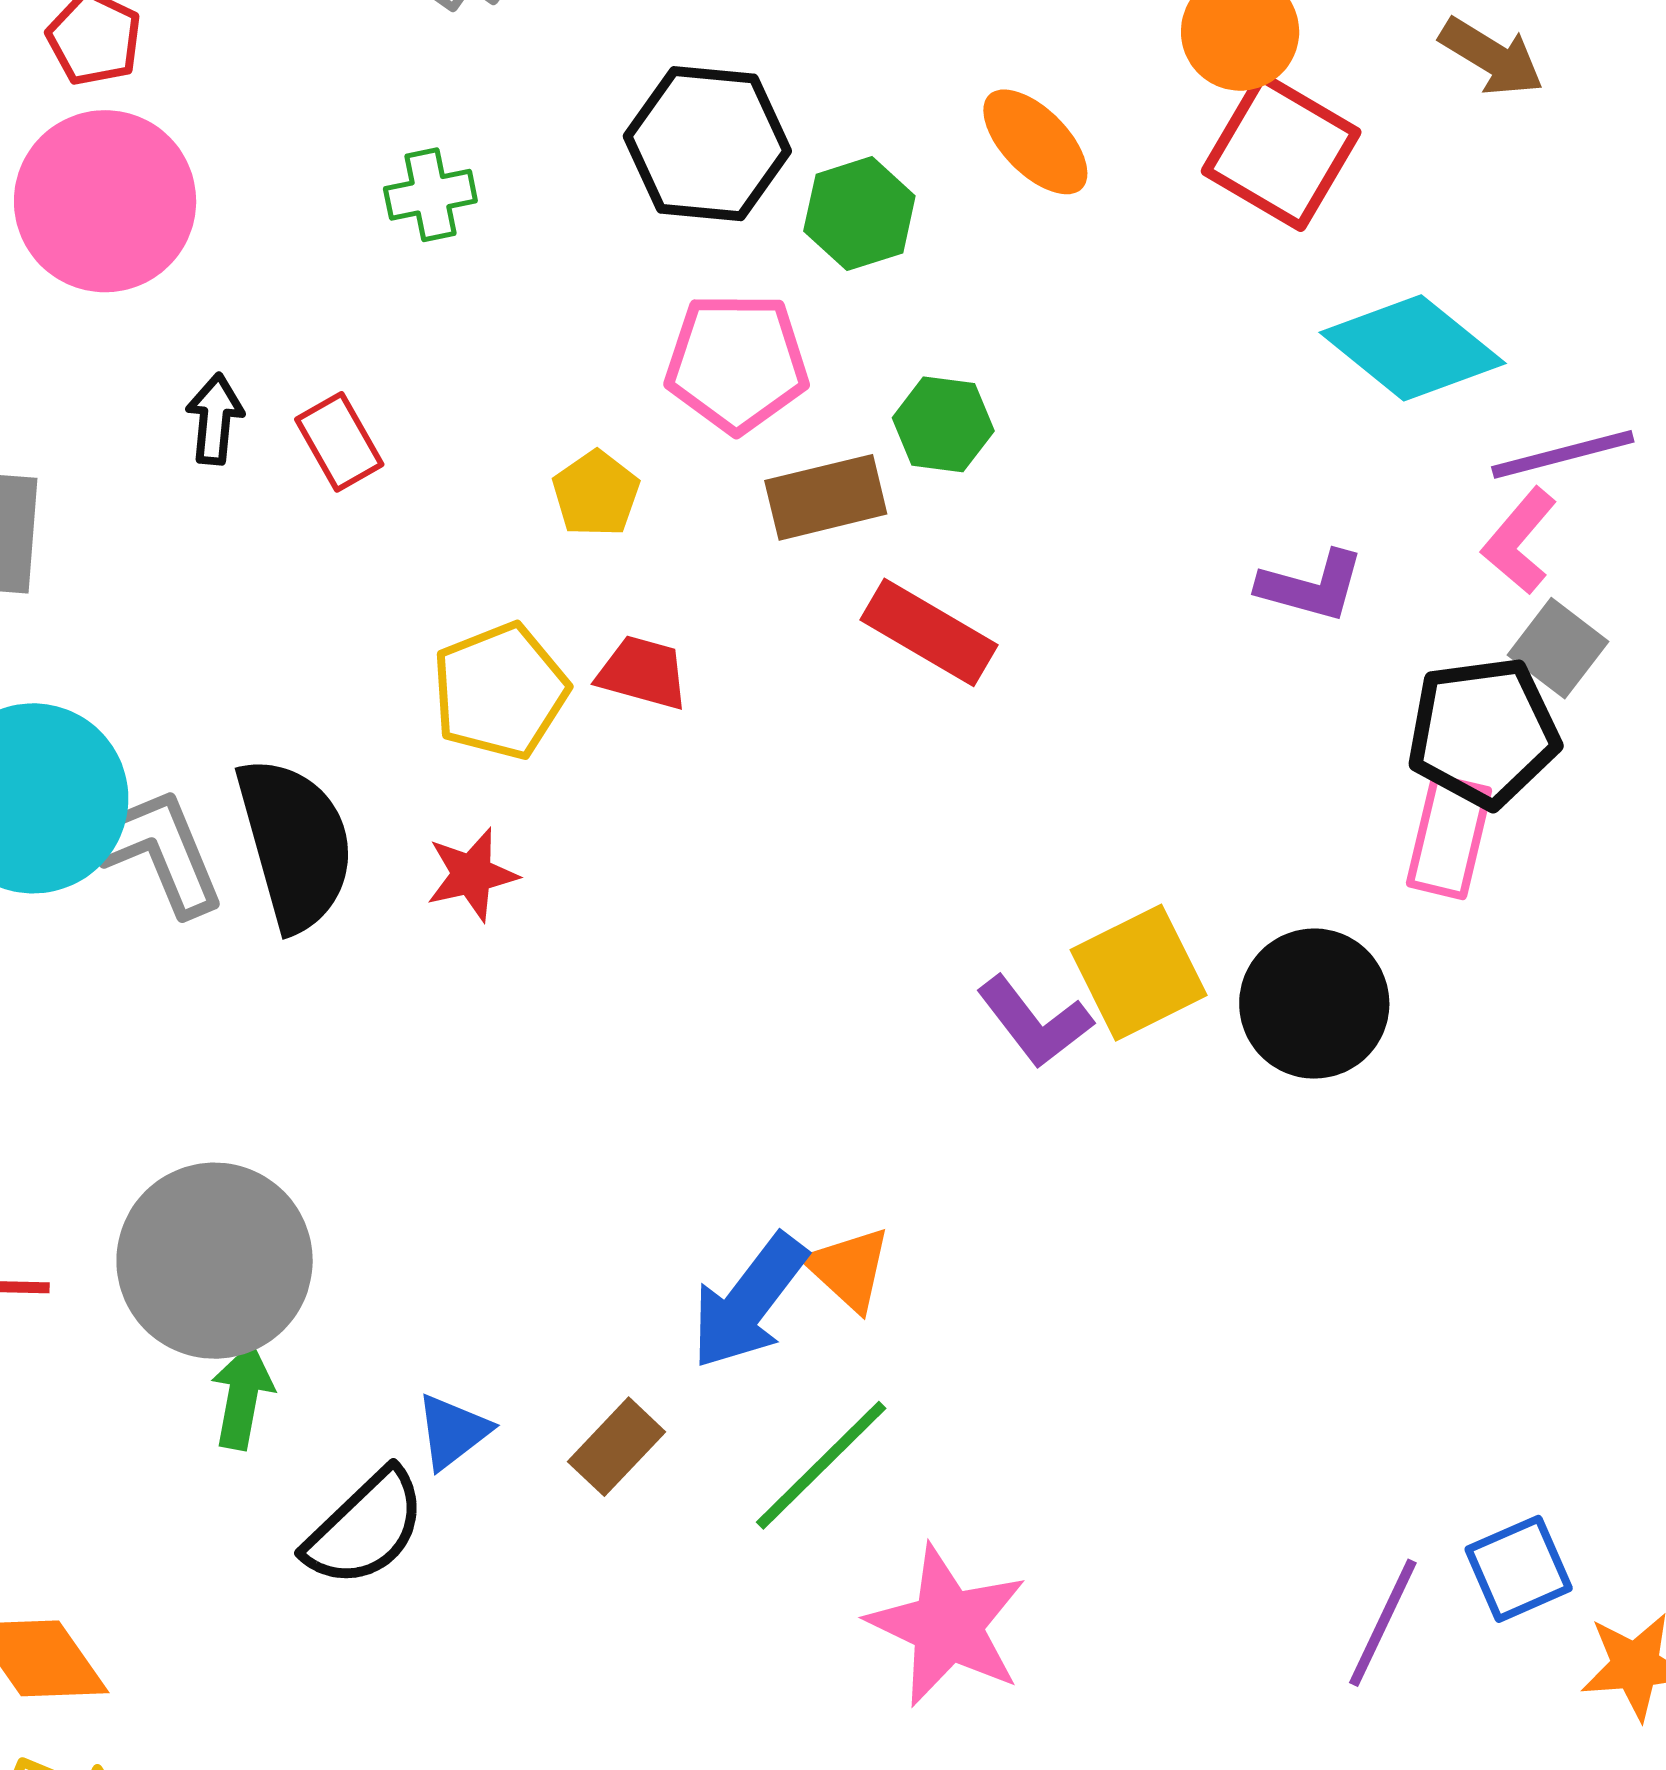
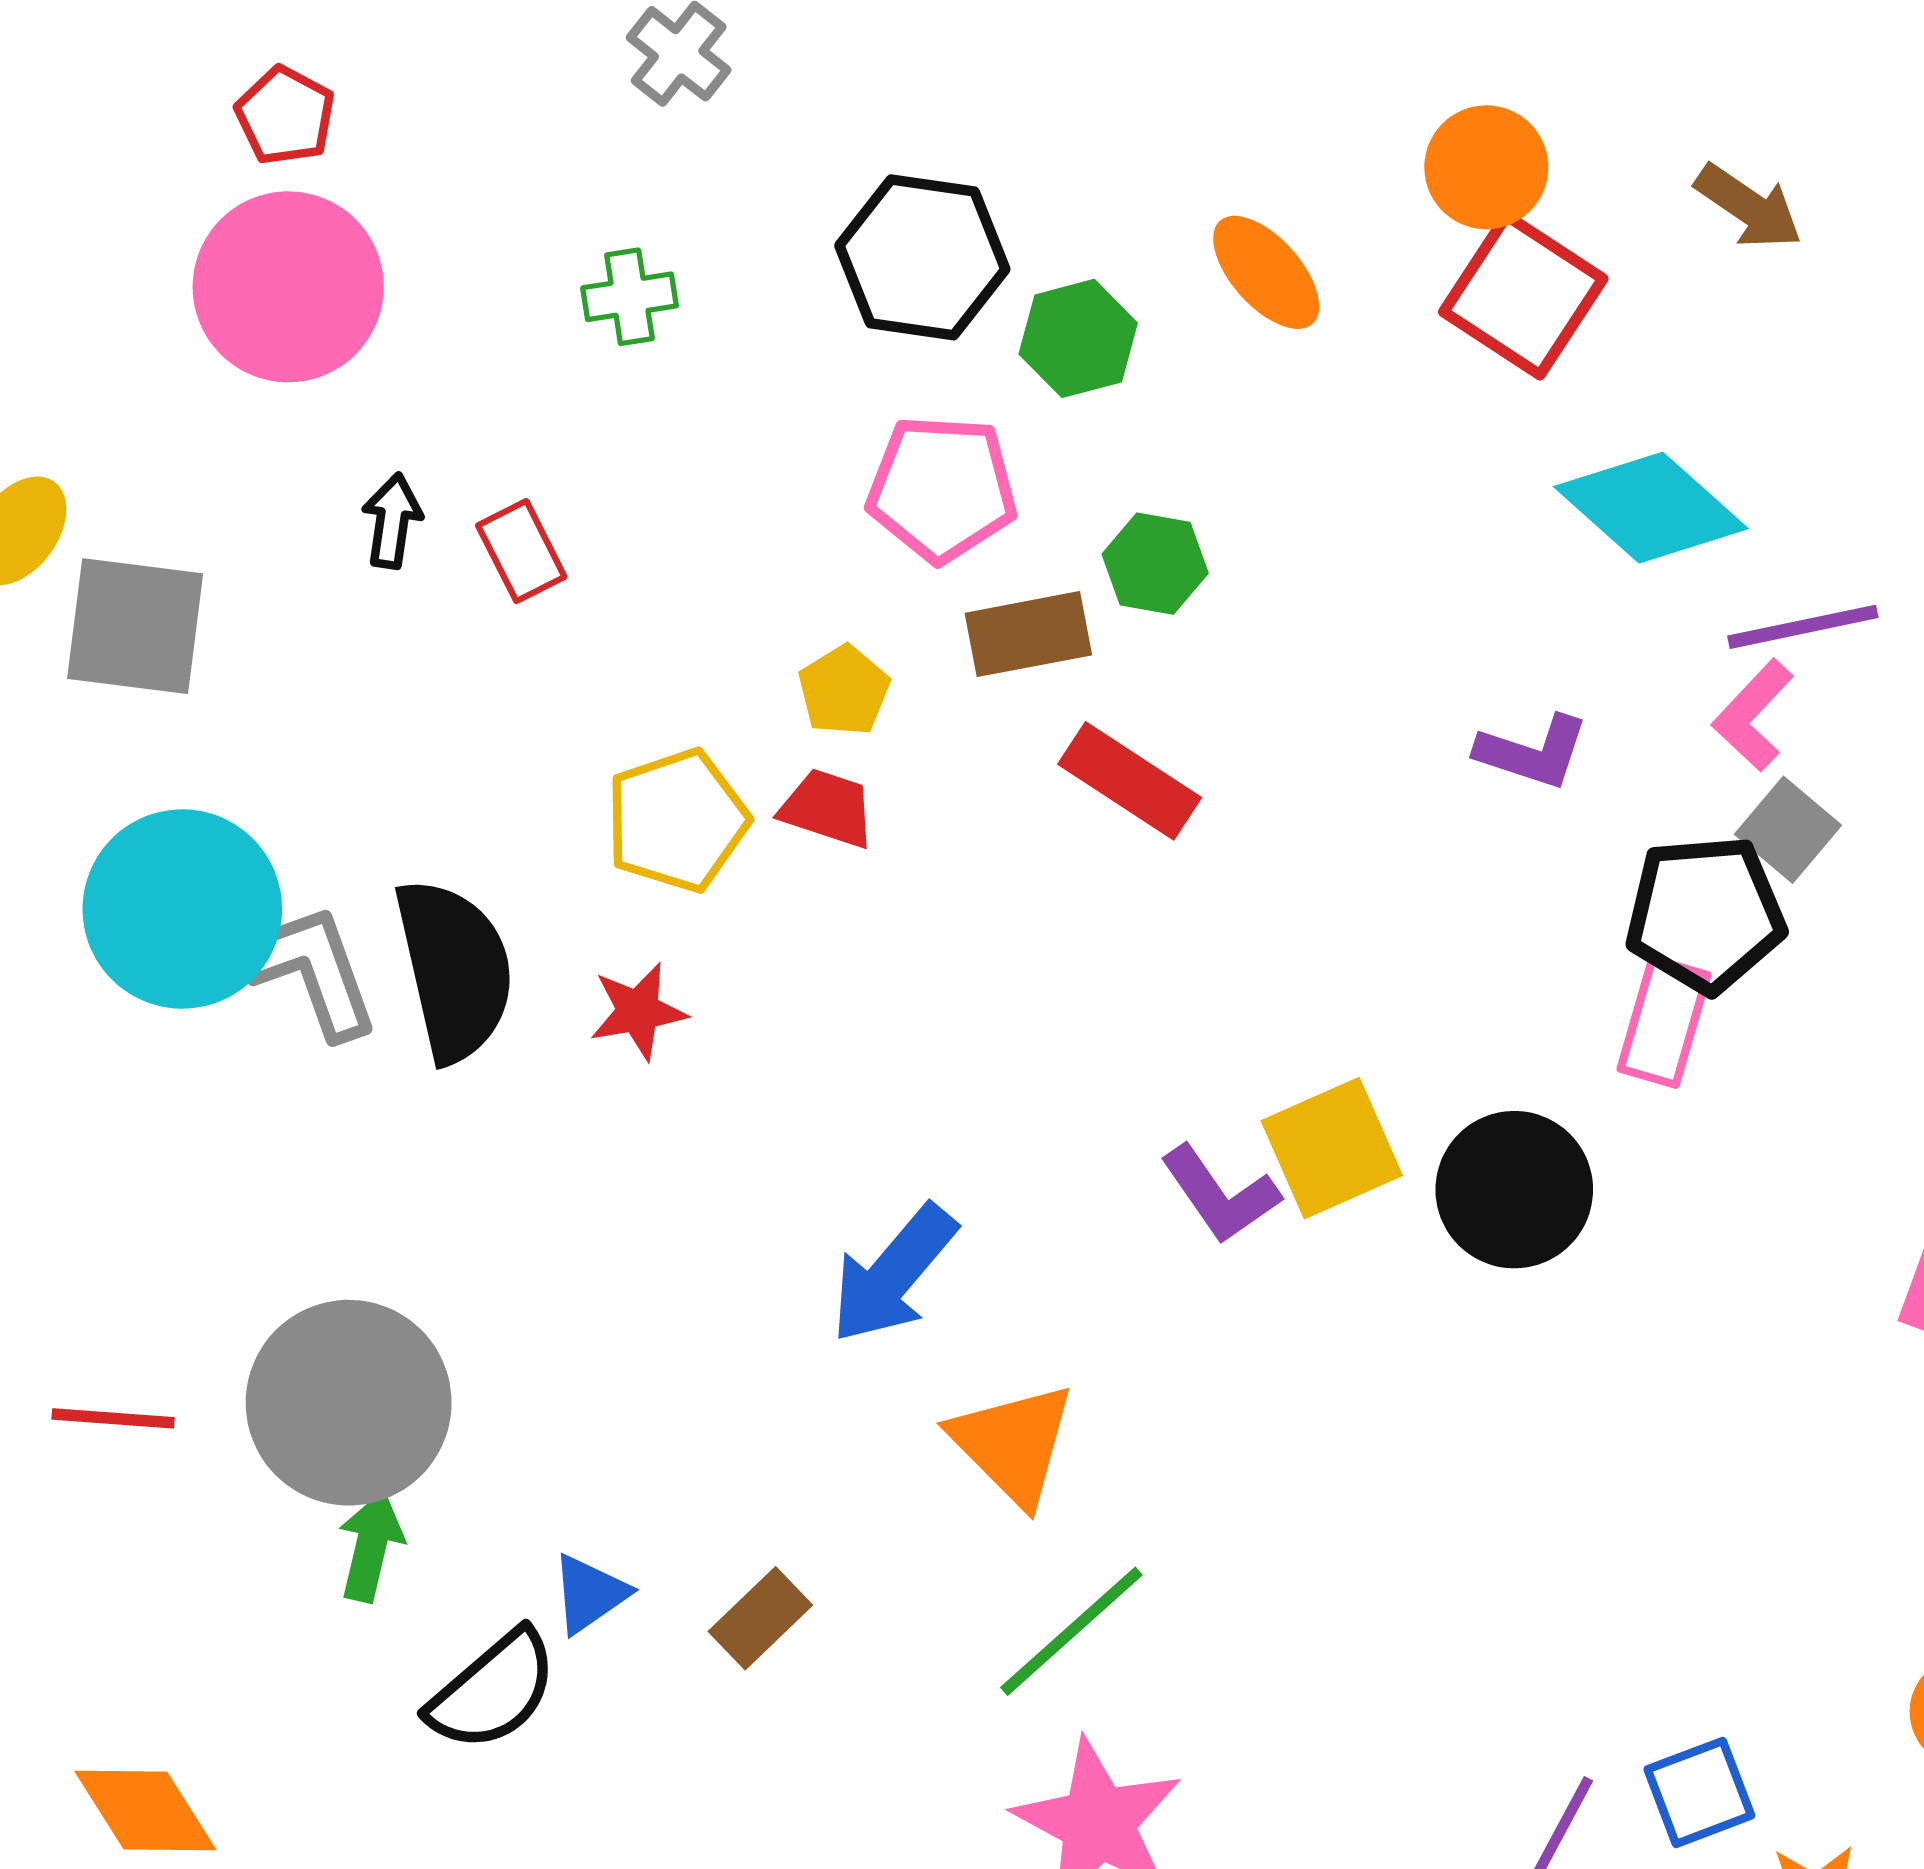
yellow pentagon: (596, 494) -> (844, 691), moved
orange triangle: (849, 1269) -> (1013, 1444), size x1.4
blue arrow: (749, 1302) -> (893, 1274), moved
green line: (821, 1465) -> (1071, 1631), moved

